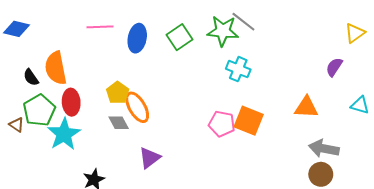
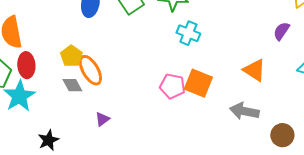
orange triangle: (306, 107) -> (254, 70), turned 30
gray arrow: (324, 149) -> (244, 111), moved
purple triangle: (150, 158) -> (102, 119), size x0.7
brown circle: (321, 174) -> (282, 135), moved

